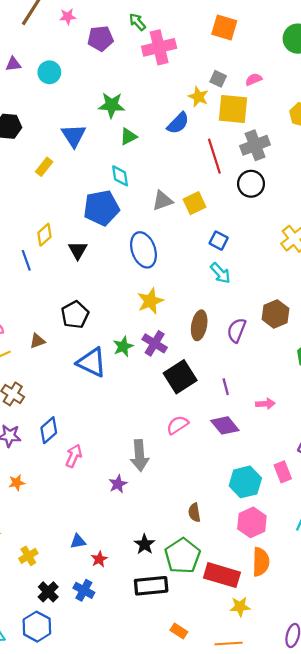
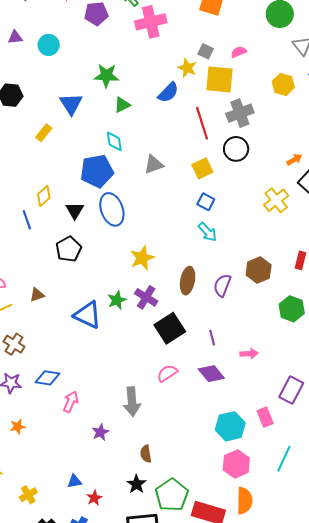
yellow square: (195, 203) -> (202, 168), moved
blue ellipse: (143, 250) -> (112, 209), moved
black pentagon: (75, 315) -> (69, 249), moved
blue diamond: (49, 430) -> (48, 378), turned 50
purple star: (118, 484) -> (100, 432), moved
brown semicircle: (194, 513) -> (146, 454), moved

